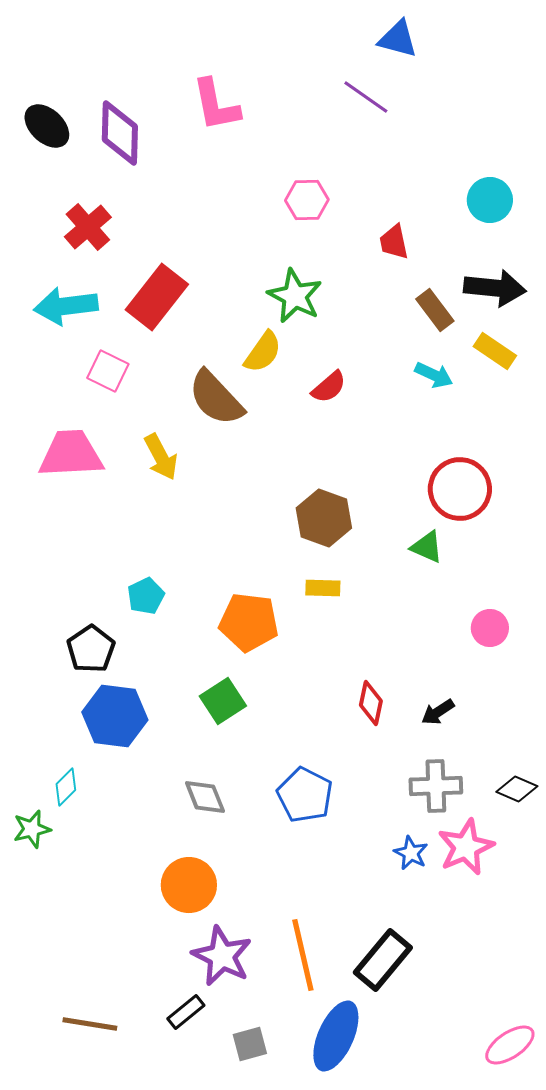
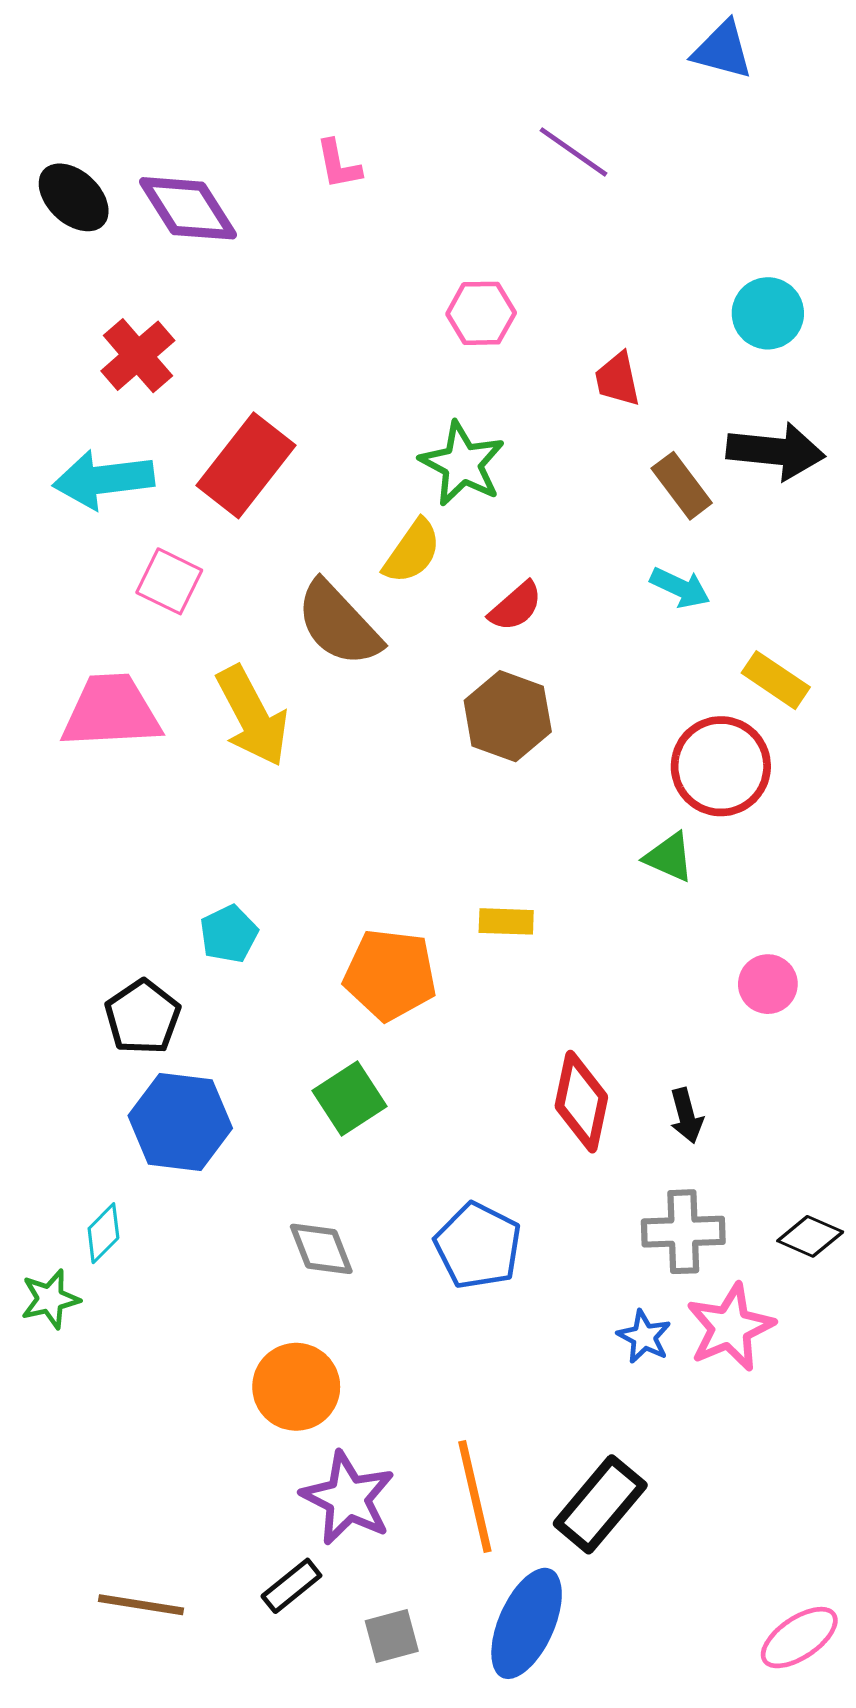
blue triangle: (398, 39) -> (722, 50), moved
pink L-shape: (216, 105) -> (338, 164), size x0.6
purple diamond: (120, 133) -> (188, 208), turned -34
yellow rectangle: (495, 351) -> (776, 680), moved
yellow arrow: (161, 457) -> (252, 716), size x1.4
brown hexagon: (324, 518) -> (508, 716), moved
red diamond: (371, 703) -> (581, 1102), size x1.4
black arrow: (438, 712) -> (686, 1116), turned -72

